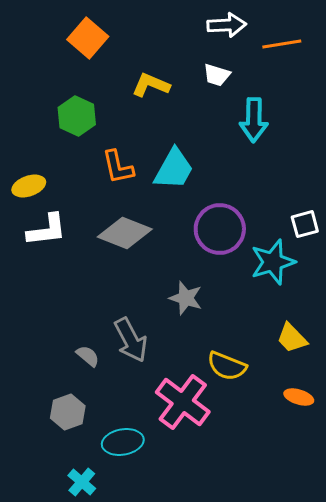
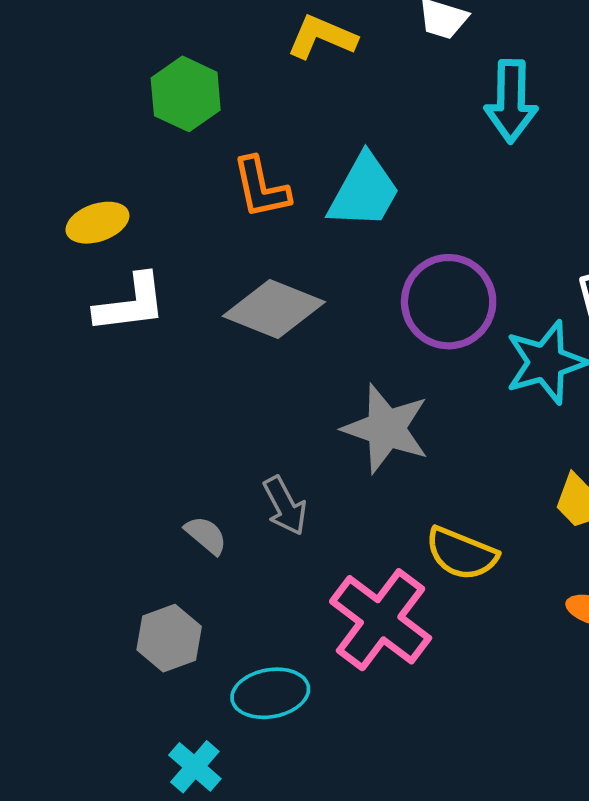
gray star: (186, 298) -> (386, 429), size x1.4
gray arrow: (131, 340) -> (285, 506), size x0.7

